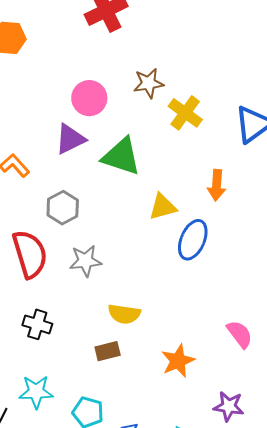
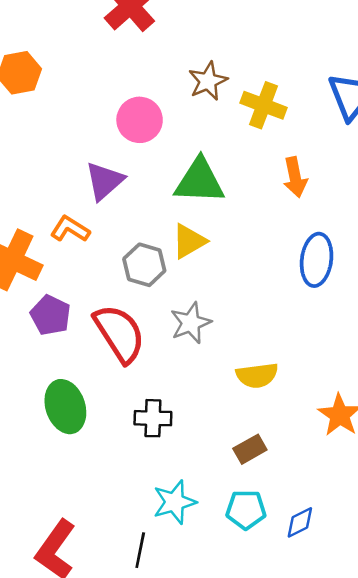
purple triangle: (70, 139) -> (104, 181), moved
orange arrow: (217, 185) -> (295, 177), moved
yellow triangle: (163, 207) -> (189, 241), moved
brown rectangle: (108, 351) -> (250, 449), moved

